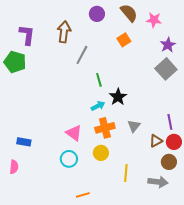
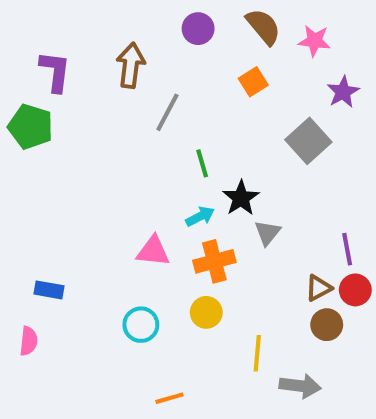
gray square: (166, 69) -> (308, 141), moved
gray triangle: (134, 126) -> (267, 233), moved
pink triangle: (74, 133) -> (153, 251), moved, turned -30
brown circle: (169, 162) -> (327, 325), moved
gray arrow: (158, 182) -> (300, 386), moved

